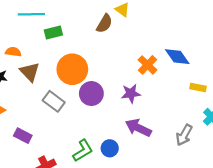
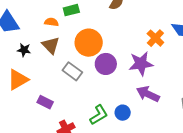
orange semicircle: (13, 52) -> (51, 22), moved
purple star: (131, 93) -> (141, 64), size x1.4

